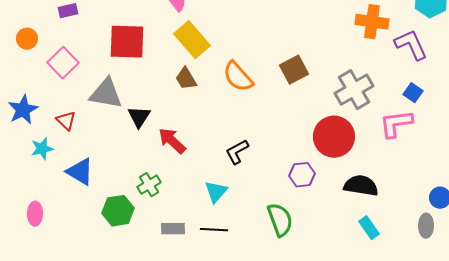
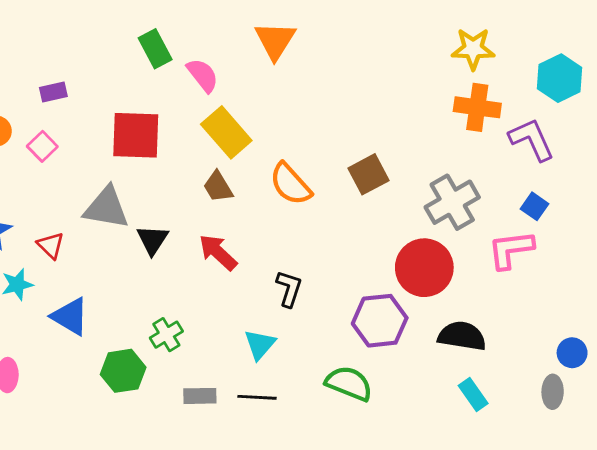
pink square: (63, 63) -> (42, 146), moved, size x0.7
red arrow: (172, 141) -> (218, 252), moved
black L-shape: (237, 152) -> (289, 289), turned 136
purple hexagon: (302, 175) -> (380, 321), size x1.5
green semicircle: (280, 220) -> (349, 383), turned -48

